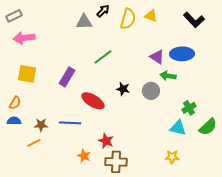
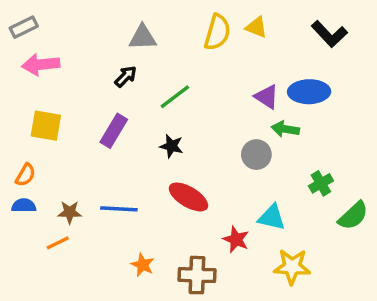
black arrow: (103, 11) -> (126, 76), moved
black star: (123, 89) -> (172, 146), moved
red ellipse: (93, 101) -> (188, 197), moved
cyan triangle: (178, 128) -> (272, 217), moved
red star: (106, 141) -> (236, 239), moved
yellow star: (172, 157) -> (292, 267), size x1.5

